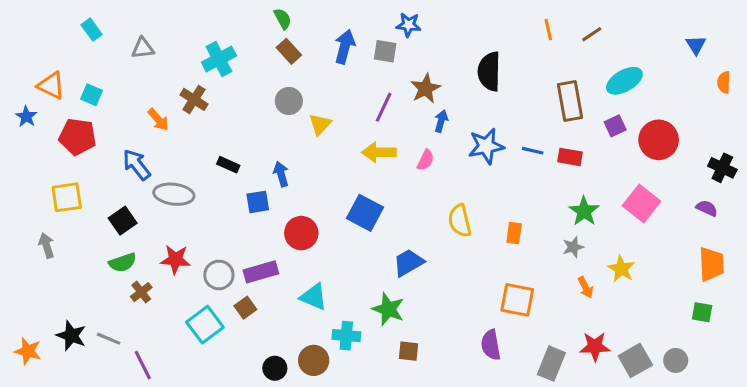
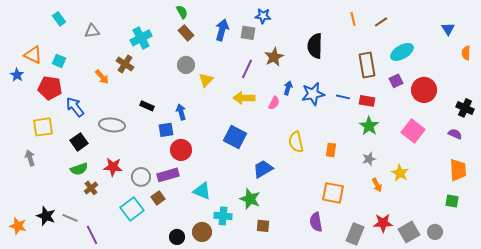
blue arrow: (441, 121) -> (288, 88), moved
blue arrow: (137, 165) -> (75, 107), moved
green star: (584, 211) -> (369, 126), moved
red circle: (301, 233) -> (181, 150), moved

